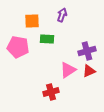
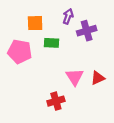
purple cross: (87, 51) -> (87, 31), moved
pink triangle: (68, 70) -> (75, 77), turned -30

